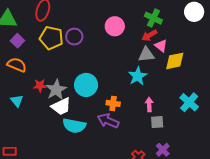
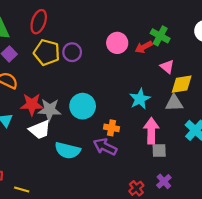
red arrow: (149, 35) -> (144, 47), moved
gray triangle: (146, 55) -> (174, 103), moved
red star: (40, 86) -> (32, 104), size x1.5
gray star: (56, 90) -> (50, 110), turned 30
pink arrow: (149, 104) -> (151, 131), size x1.6
white trapezoid: (61, 106) -> (40, 130), moved

